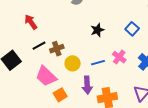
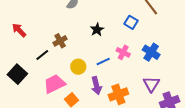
red arrow: (31, 22) -> (19, 30), moved
brown cross: (57, 49) -> (60, 41), moved
pink trapezoid: (46, 76) -> (54, 84), turned 120

